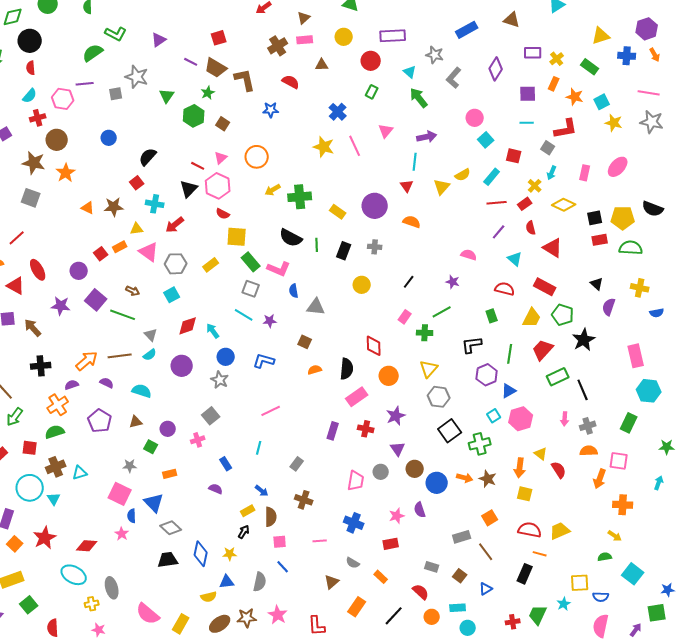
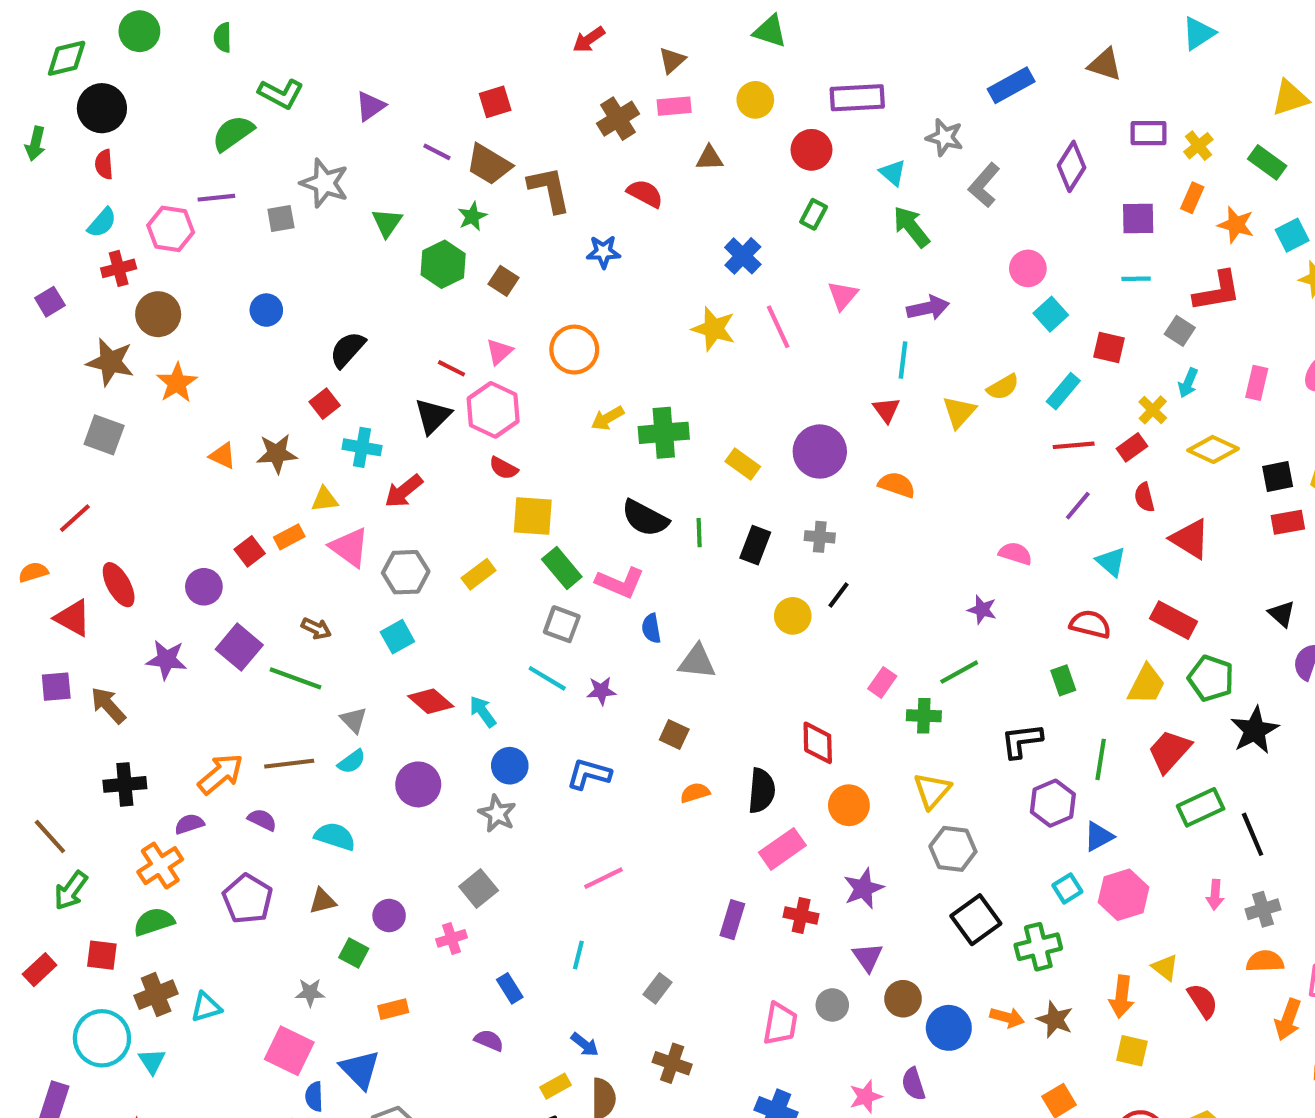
black line: (409, 282) -> (839, 595), moved
red diamond: (188, 326) -> (431, 701), turned 60

